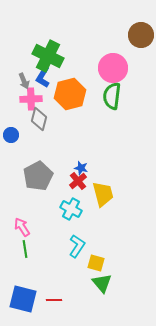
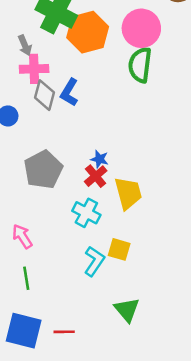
blue L-shape: (43, 77) -> (69, 92), moved
orange hexagon: (70, 94) -> (88, 32), moved
green line: (25, 249) -> (26, 278), moved
yellow square: (96, 263) -> (119, 249), moved

